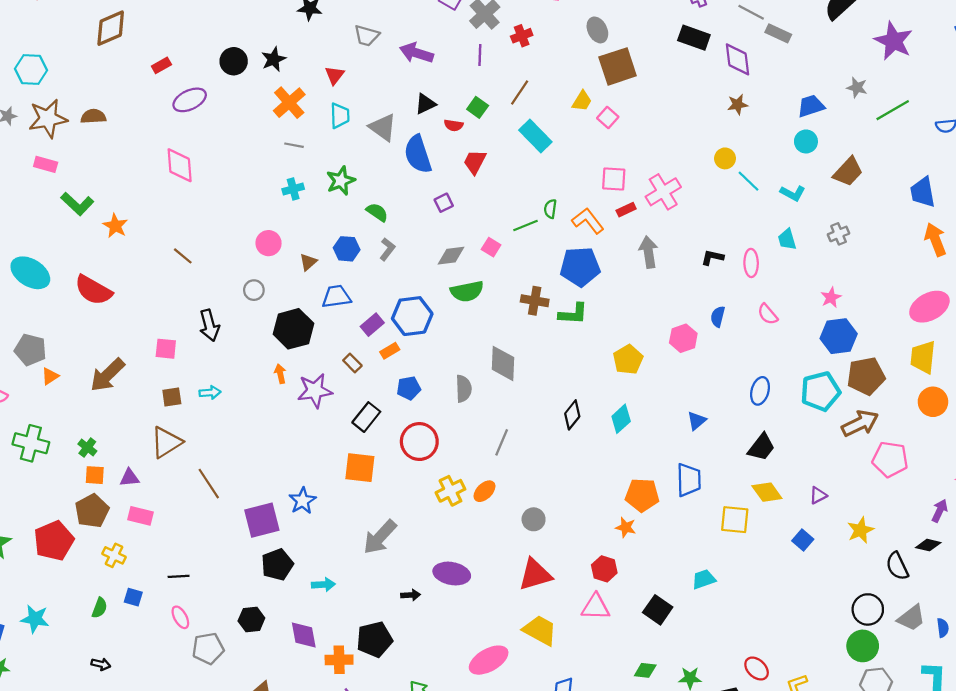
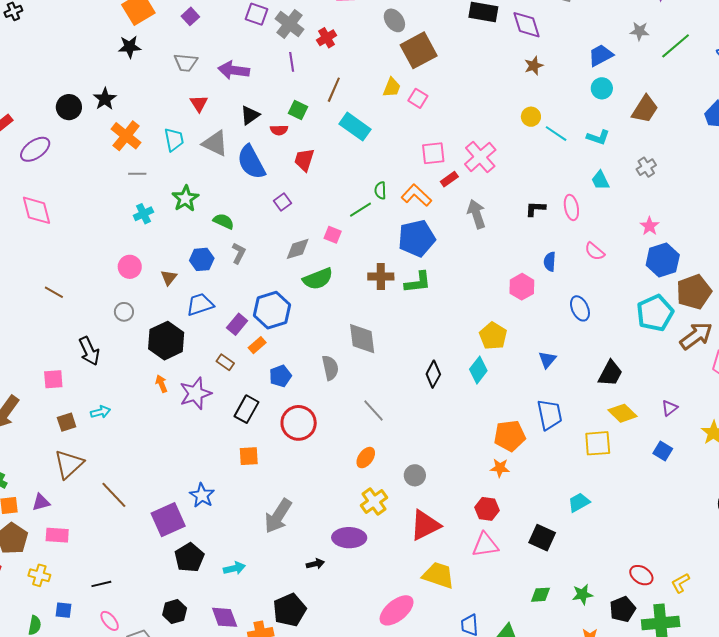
red triangle: (335, 75) -> (199, 103), moved
yellow pentagon: (628, 360) -> (493, 336), moved
blue ellipse: (760, 391) -> (580, 308), moved, turned -30
gray line: (502, 442) -> (374, 411), turned -55
orange square: (360, 468) -> (249, 456), size x0.7
yellow cross: (450, 491) -> (374, 502), moved

